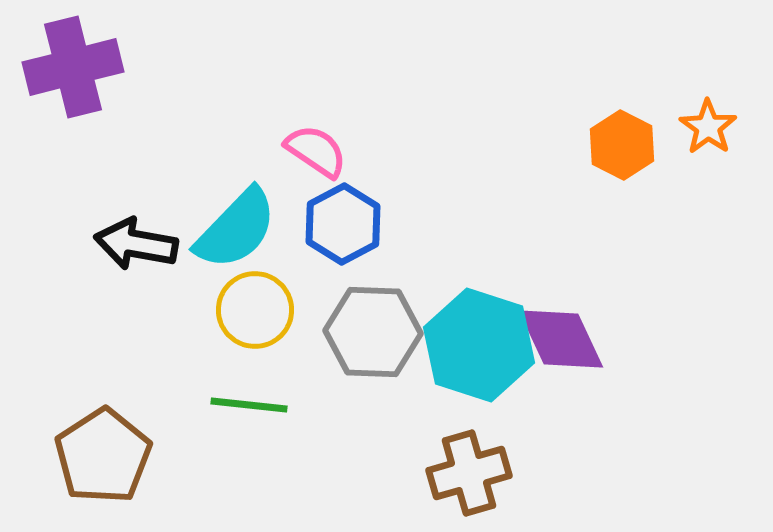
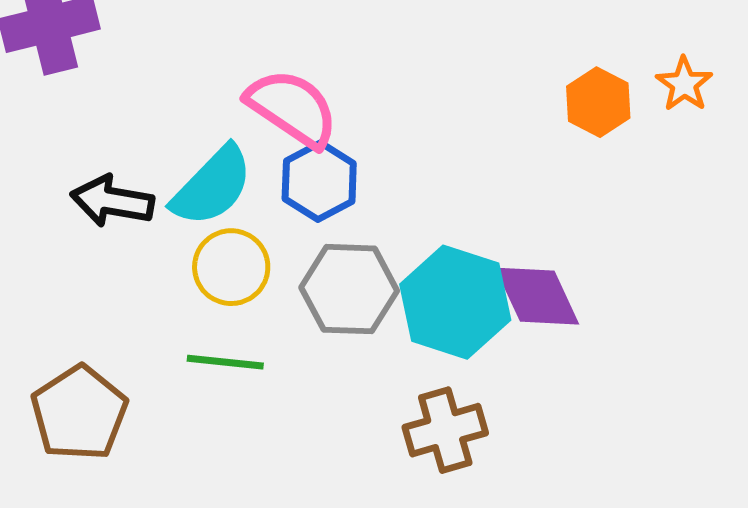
pink semicircle: (316, 151) -> (292, 108), size x1.5

